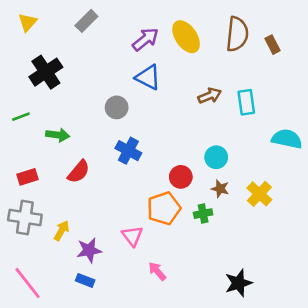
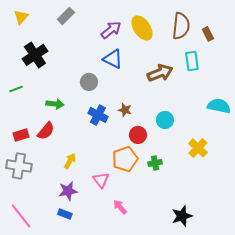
brown arrow: (210, 96) -> (160, 73), size x1.4
cyan rectangle: (246, 102) -> (192, 61), moved
green arrow: (58, 135) -> (55, 104), moved
red semicircle: (79, 172) -> (46, 131), moved
brown star: (220, 189) -> (125, 110), moved
yellow arrow: (62, 231) -> (70, 161), moved

